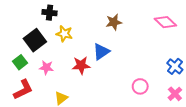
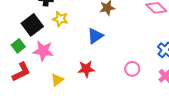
red star: (81, 65) -> (86, 69), moved
pink star: (46, 67) -> (43, 51), size x1.5

